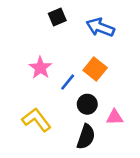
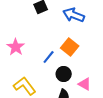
pink star: (40, 68) -> (16, 47), moved
pink triangle: (115, 117) -> (85, 84), turned 32

